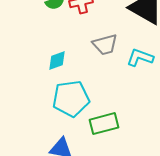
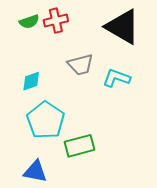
cyan pentagon: (71, 99) -> (46, 120), turned -30

